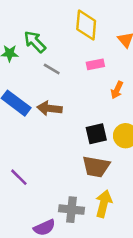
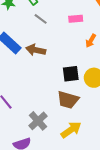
yellow arrow: (104, 204) -> (71, 130), turned 35
gray cross: (71, 210) -> (38, 121), moved, turned 36

